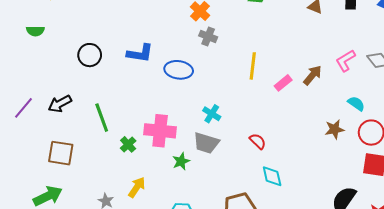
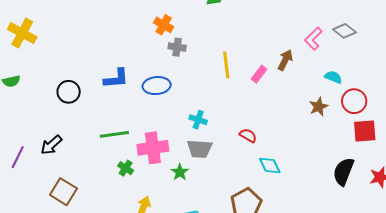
green line: (102, 118) -> (114, 134), moved, turned -64
brown square: (61, 153) -> (63, 192), turned 36

